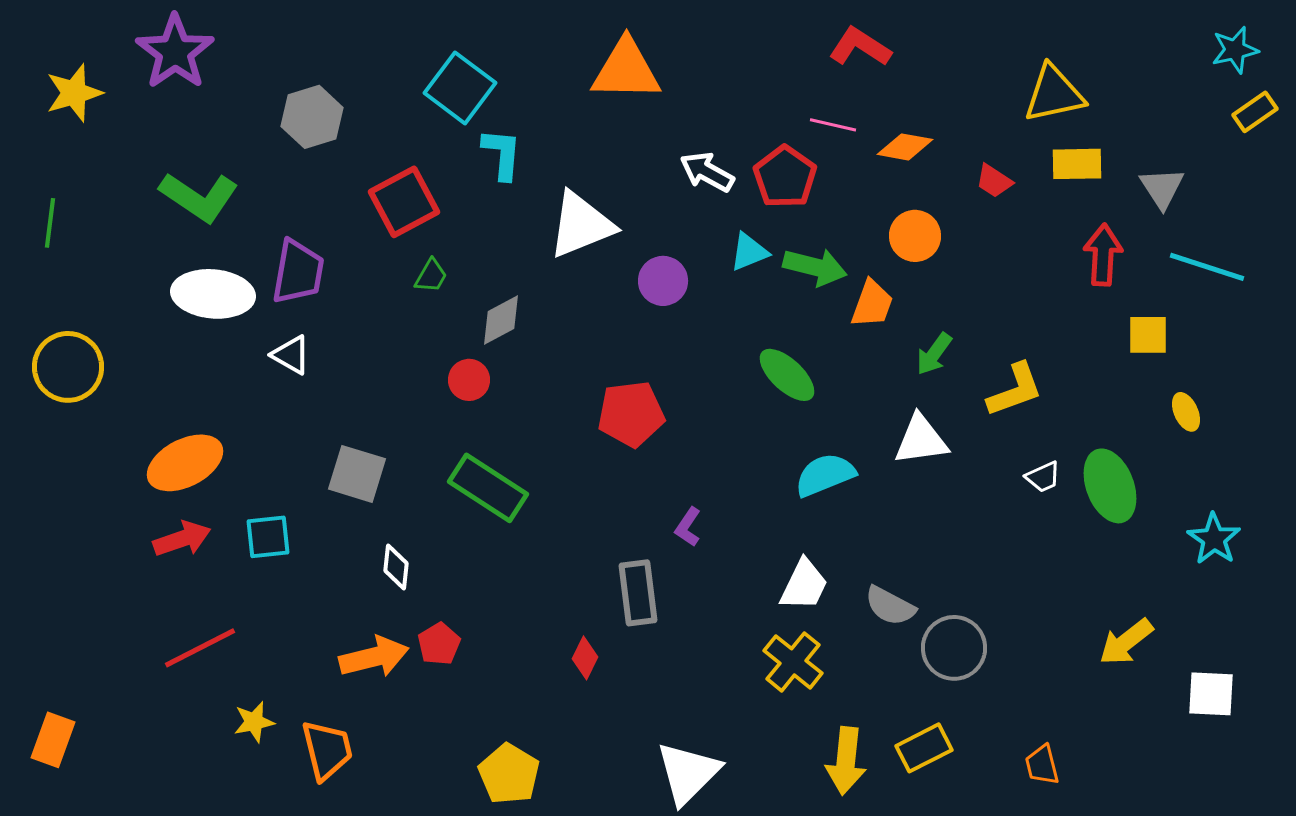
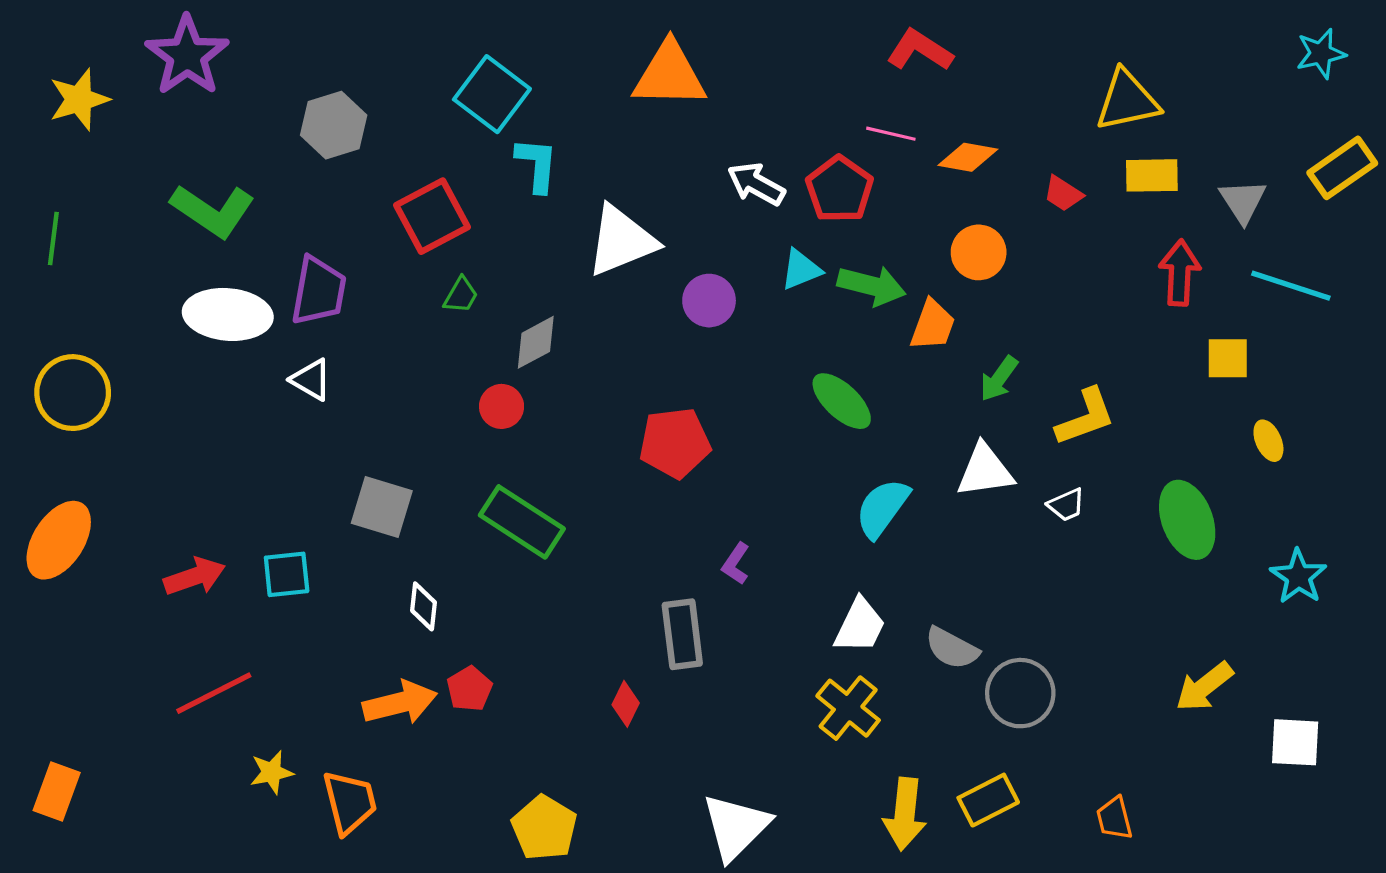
yellow rectangle: (1255, 112) -> (1342, 168), moved, size x1.4
orange ellipse: (185, 463) -> (59, 540), moved, turned -30
cyan semicircle: (825, 475) -> (882, 508), turned -32
white trapezoid: (1043, 477) -> (1066, 505), moved

